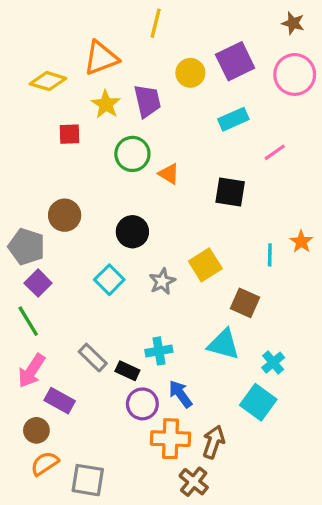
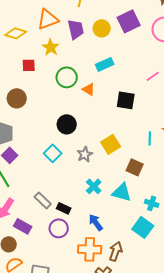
purple trapezoid: (147, 101) -> (76, 29), moved
cyan rectangle: (233, 119) -> (105, 64), moved
brown circle: (65, 215) -> (17, 98), moved
cyan cross: (159, 351) -> (94, 186), moved, turned -35
cyan cross: (273, 363) -> (152, 203), turned -32
purple circle: (142, 404) -> (59, 228), moved

